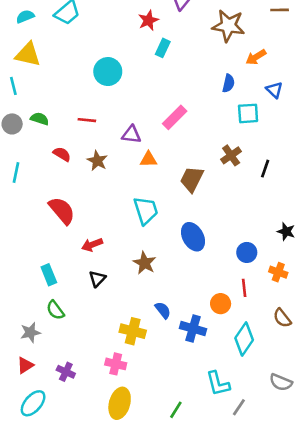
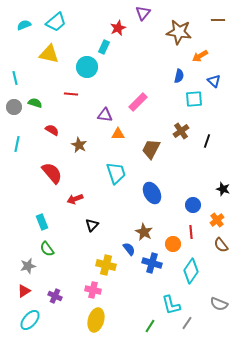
cyan rectangle: (163, 48) -> (104, 47), moved
yellow triangle: (28, 54) -> (49, 54), moved
red line: (87, 120) -> (71, 94), moved
brown star: (97, 161) -> (79, 145), moved
brown star: (144, 263) -> (144, 232), moved
orange cross: (278, 272) -> (217, 220), turned 32
black triangle: (97, 279) -> (92, 225), moved
brown semicircle: (282, 318) -> (221, 245), moved
green line: (176, 410) -> (150, 326), moved

